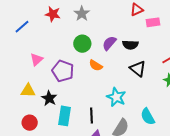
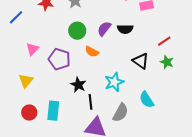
black triangle: (138, 69) -> (141, 61), moved
yellow triangle: (28, 91) -> (26, 81), turned -49
cyan star: (116, 97) -> (114, 82), turned 30
black star: (49, 98) -> (78, 85), moved
cyan rectangle: (65, 116) -> (53, 111), moved

